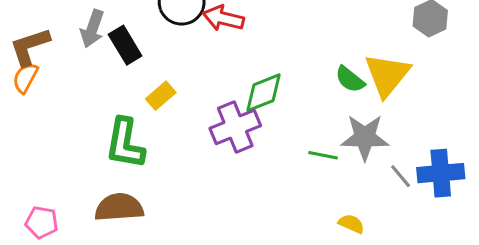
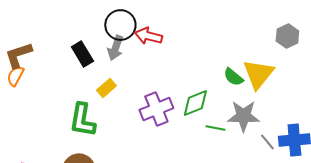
gray arrow: (92, 29) -> (115, 48), moved
green diamond: (264, 93) -> (195, 103), moved

